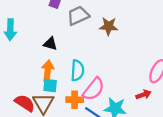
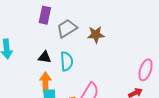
cyan semicircle: (77, 70) -> (67, 61), moved

